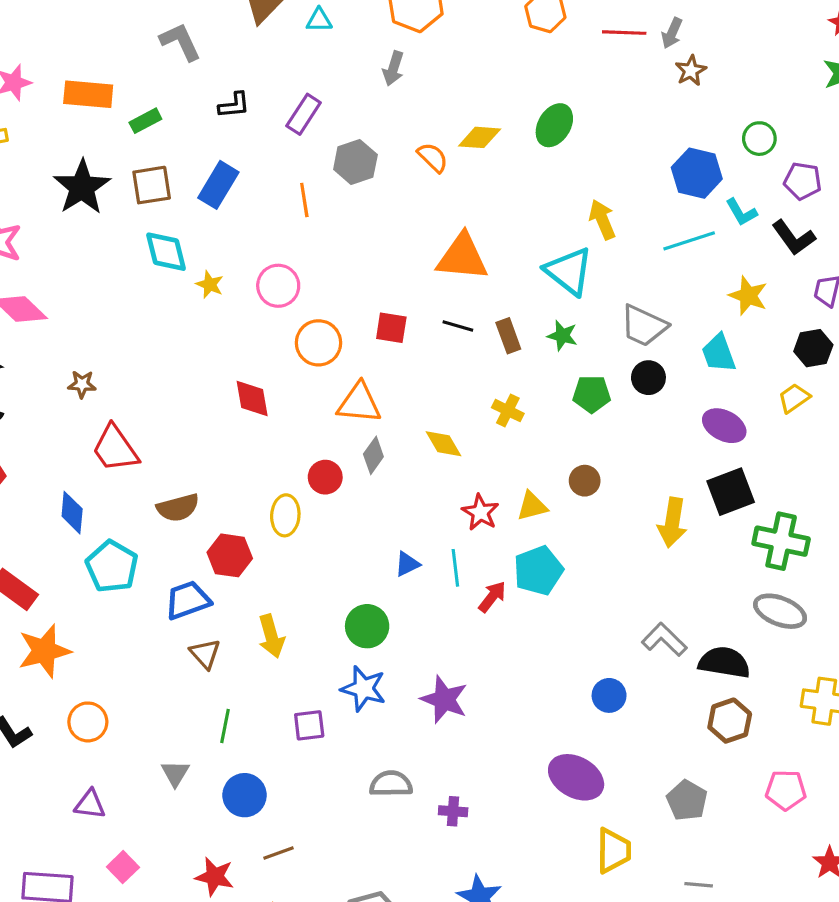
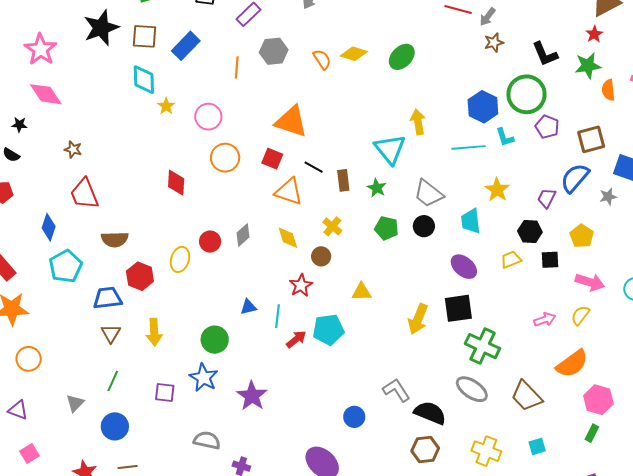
green circle: (759, 139) -> (526, 94), size x1.8
black L-shape: (794, 238) -> (545, 54), moved
orange triangle: (462, 257) -> (291, 121), moved
orange triangle: (359, 403) -> (289, 192), moved
brown circle: (585, 481) -> (321, 256), moved
yellow triangle: (532, 506) -> (362, 292), moved

